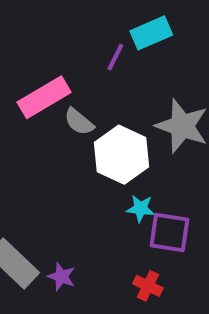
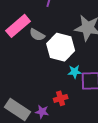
red cross: (148, 286) -> (61, 98), moved, turned -32

